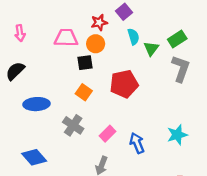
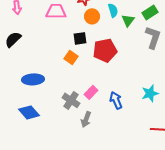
orange circle: (96, 44) -> (92, 16), moved
black square: (85, 63) -> (80, 38), moved
blue ellipse: (36, 104) -> (33, 79), moved
gray cross: (73, 125) -> (71, 100), moved

